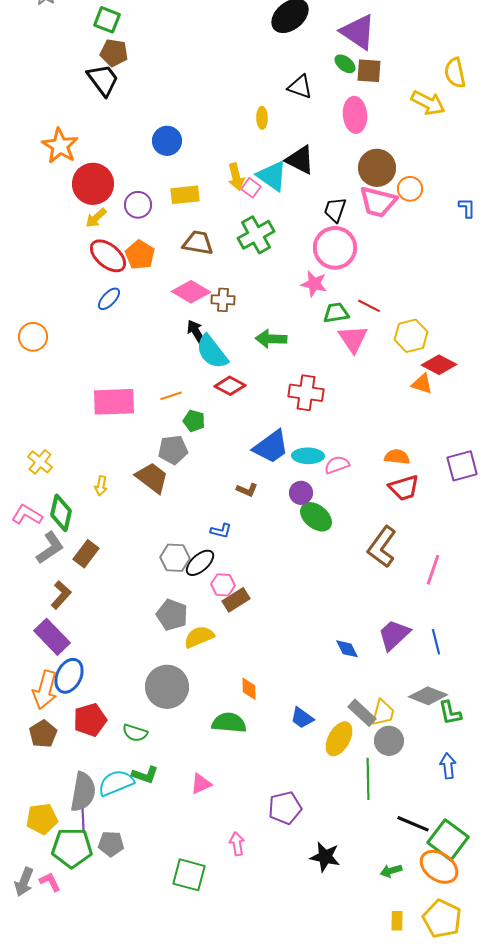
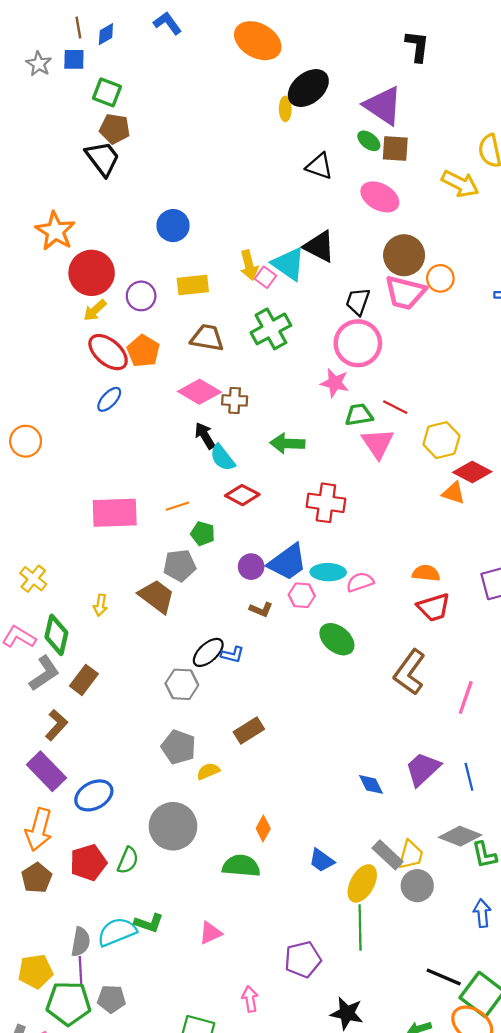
pink ellipse: (355, 115) -> (380, 197), turned -56
yellow ellipse: (262, 118) -> (285, 109), moved
cyan semicircle: (212, 352) -> (223, 458), size x0.7
purple circle: (301, 493) -> (251, 567), moved
black ellipse: (200, 563) -> (208, 652), moved
pink hexagon: (223, 585) -> (302, 595), moved
yellow semicircle: (199, 637) -> (208, 771), size x0.7
blue ellipse: (69, 676) -> (94, 795), moved, turned 36
orange diamond: (249, 689) -> (263, 828), turned 30
green semicircle: (135, 733) -> (128, 860), moved, turned -85
green line: (368, 779) -> (360, 927), moved
gray semicircle: (83, 792) -> (81, 942), size x0.7

